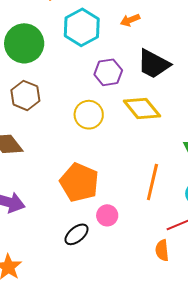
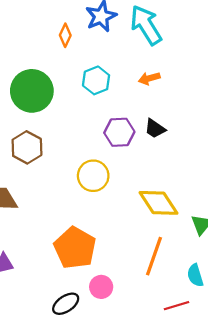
cyan hexagon: (82, 27) -> (96, 80), size x0.7
black trapezoid: (154, 64) -> (155, 129), moved, size x0.6
yellow diamond: (142, 109) -> (158, 203), moved

